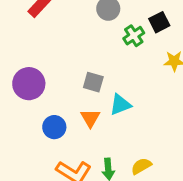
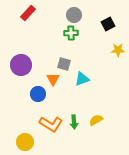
green cross: (134, 36) -> (71, 33), moved, turned 32
orange triangle: (90, 118) -> (53, 79), moved

